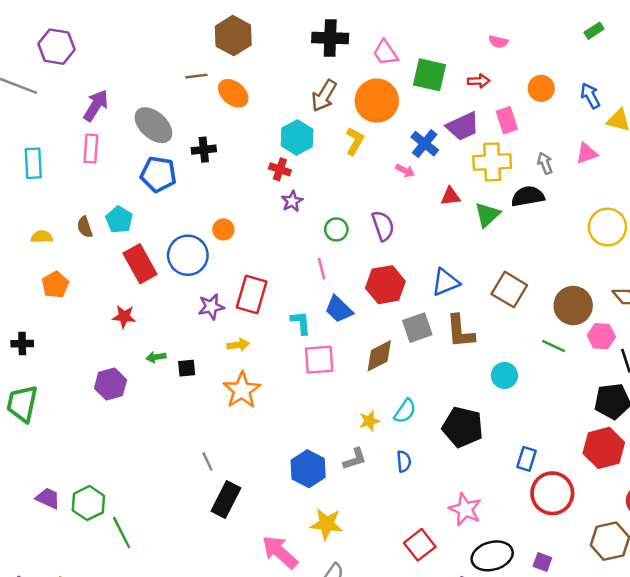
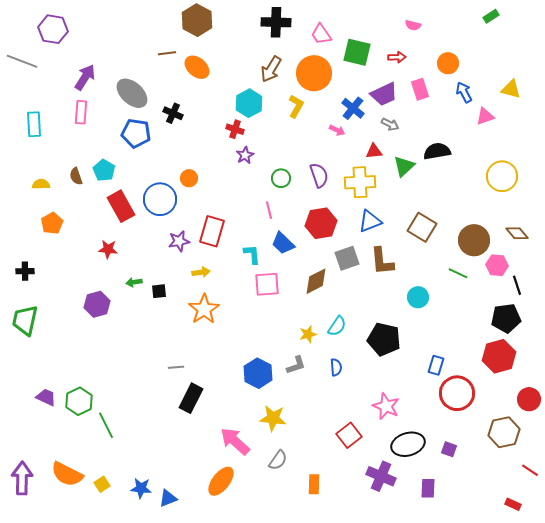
blue arrow: (590, 96) -> (464, 92), moved
black cross: (204, 150) -> (173, 113), turned 30
yellow cross: (492, 162) -> (360, 182), moved
gray arrow: (545, 163) -> (390, 124), moved, turned 138
gray line: (207, 461) -> (176, 367), turned -70

